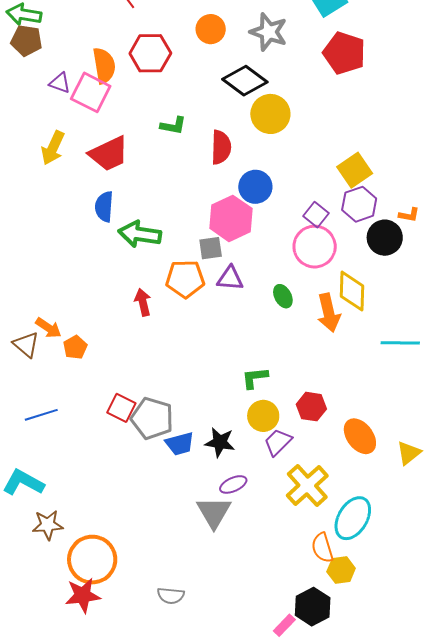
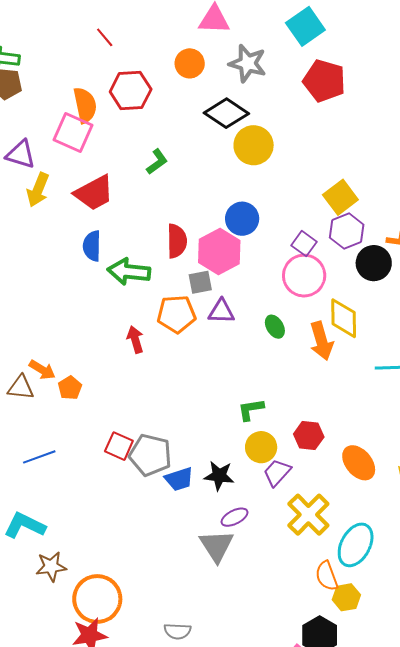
purple triangle: (60, 83) -> (21, 154), moved, size x1.4
green L-shape: (173, 126) -> (157, 162), turned -44
red semicircle: (221, 147) -> (177, 241), moved
brown triangle: (26, 345) -> (21, 388), turned -32

